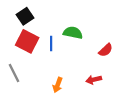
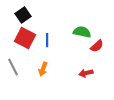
green semicircle: (73, 33) -> (82, 32), moved
orange arrow: (58, 85) -> (43, 69), moved

